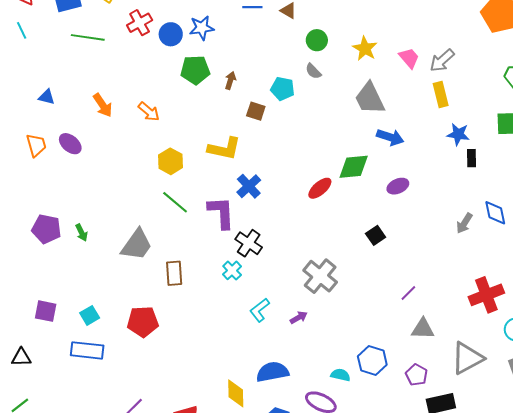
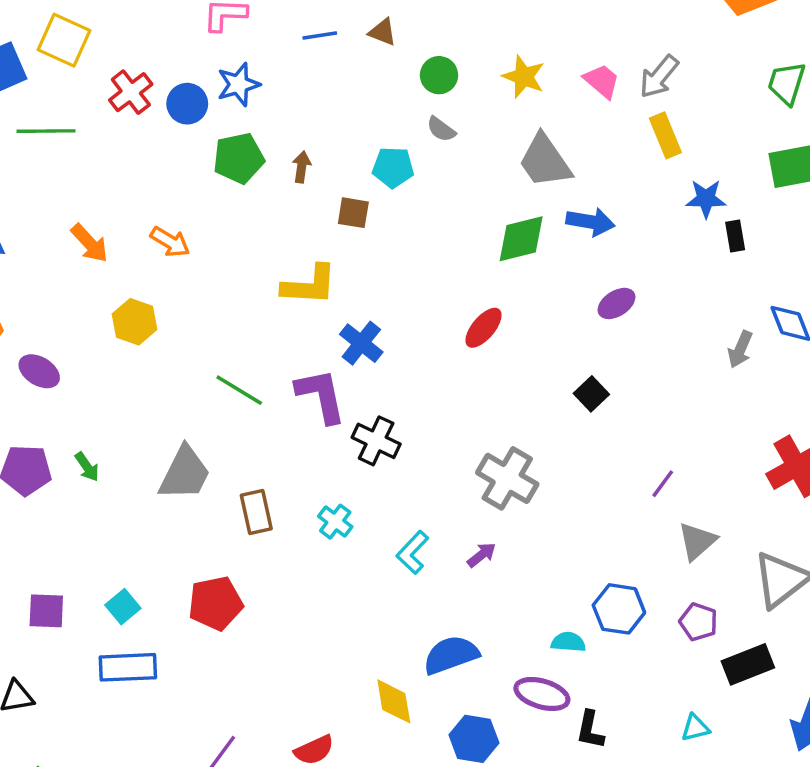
purple ellipse: (70, 144) -> (39, 371), moved
yellow hexagon: (171, 161) -> (134, 322), moved
green diamond: (354, 167) -> (521, 239), moved
cyan cross: (232, 270) -> (335, 522), moved
gray triangle: (423, 329) -> (697, 541), turned -35

